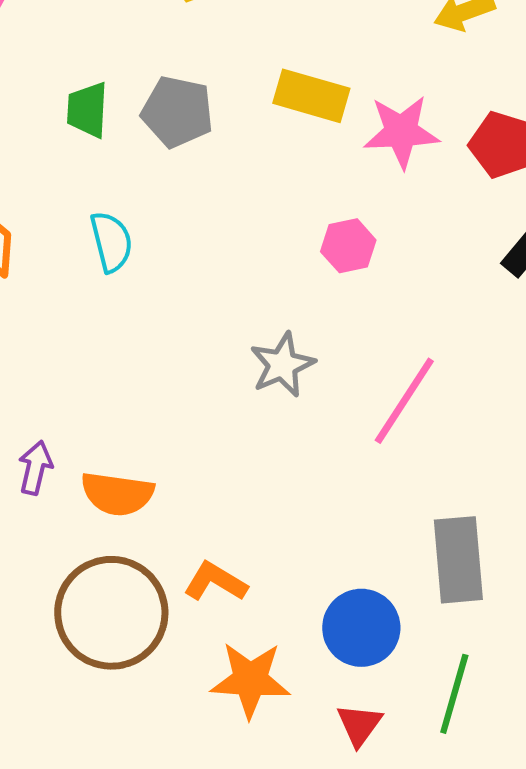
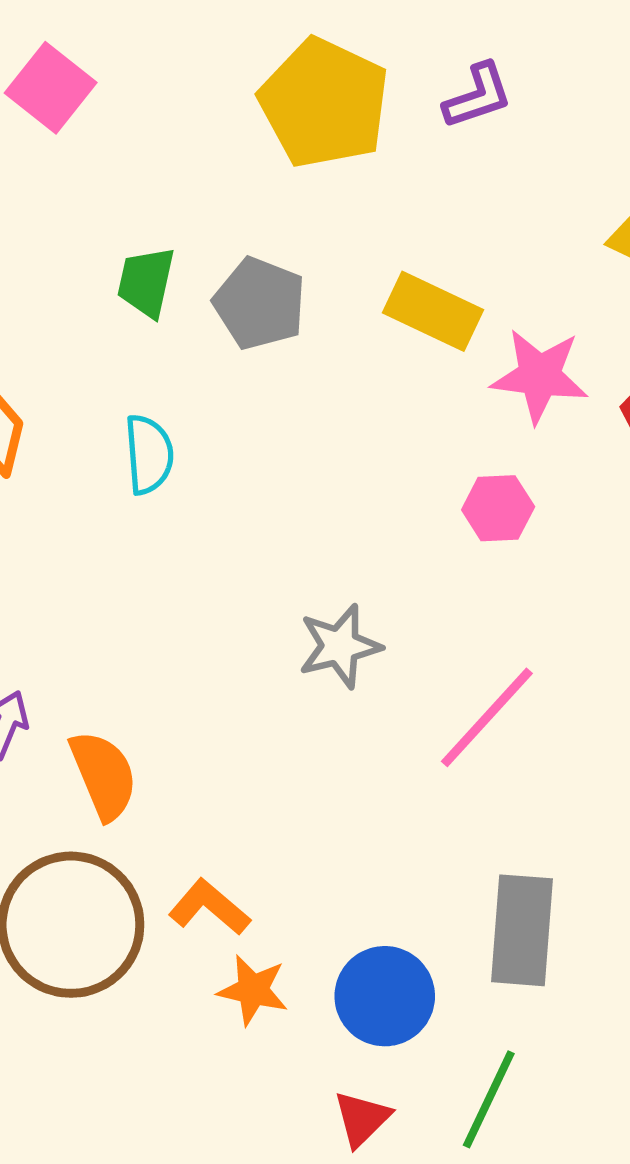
pink hexagon: (348, 246) -> (498, 508), moved
orange semicircle: (117, 494) -> (104, 775), turned -130
orange star: (250, 680) -> (253, 990), moved, size x0.7

